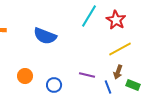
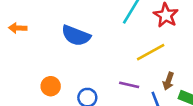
yellow line: (120, 49) -> (151, 52), moved

